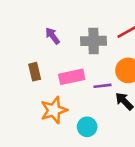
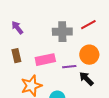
purple arrow: (53, 36) -> (17, 28), moved

